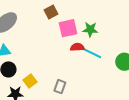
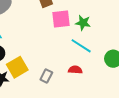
red semicircle: (77, 47) -> (75, 70), moved
yellow square: (30, 81) -> (17, 67), size x1.5

